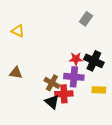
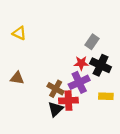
gray rectangle: (86, 19) -> (92, 42), moved
purple cross: (74, 77) -> (79, 82), turned -30
black triangle: (52, 102) -> (56, 109), turned 35

